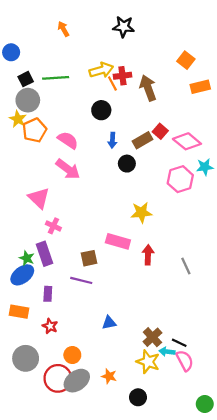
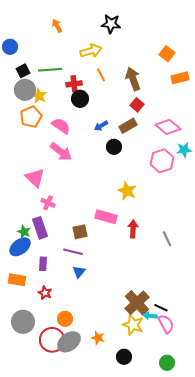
yellow arrow: (101, 70) -> (91, 51), moved
red cross: (122, 76) -> (74, 84), moved
black circle: (101, 110) -> (80, 99), moved
yellow star: (18, 119) -> (39, 96), moved
red square: (160, 131) -> (137, 105), moved
blue arrow: (112, 140) -> (101, 126), turned 56
yellow star: (141, 213) -> (127, 191), turned 30
blue triangle: (109, 323) -> (79, 272), moved, turned -40
brown cross: (152, 337) -> (137, 303), size x1.4
green circle: (205, 404) -> (167, 363), moved

